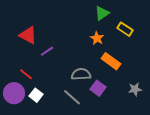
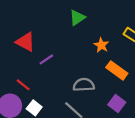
green triangle: (102, 13) -> (77, 18), moved
purple square: (98, 88) -> (117, 104), moved

